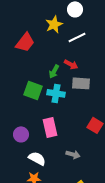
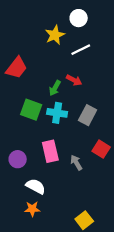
red trapezoid: (25, 42) -> (16, 68), moved
gray rectangle: (81, 83) -> (88, 115), moved, turned -66
gray arrow: (73, 154) -> (76, 163), moved, turned -136

